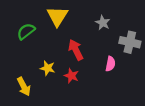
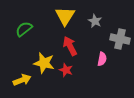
yellow triangle: (57, 16) -> (65, 16), moved
yellow star: (48, 68) -> (44, 63), size x1.5
yellow arrow: (24, 87) -> (22, 80), turned -84

